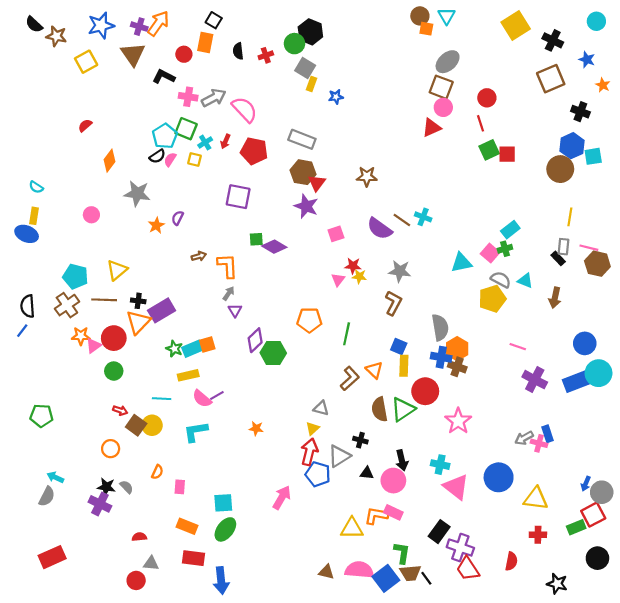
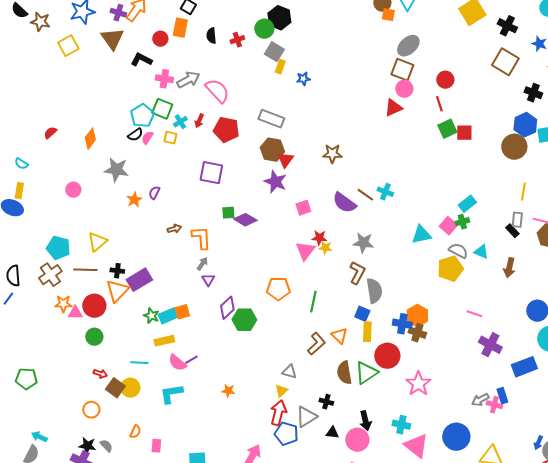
brown square: (551, 79) -> (505, 62), turned -36
red semicircle: (85, 125) -> (50, 133), moved
pink triangle: (338, 280) -> (305, 251), size x1.5
gray semicircle: (440, 327) -> (374, 291), moved
pink triangle: (94, 346) -> (75, 313), turned 35
blue rectangle: (576, 382) -> (524, 367), moved

